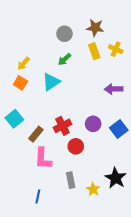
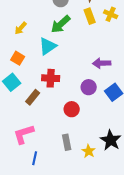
green arrow: (64, 59) -> (61, 24), size x1.5
orange square: (20, 83) -> (18, 58), moved
purple arrow: (114, 89) -> (102, 63), moved
red cross: (62, 126) -> (51, 78), moved, turned 30
pink L-shape: (43, 159) -> (24, 134), moved, turned 70

